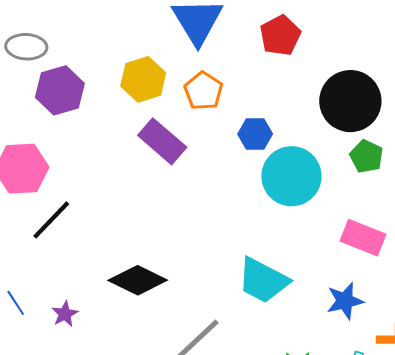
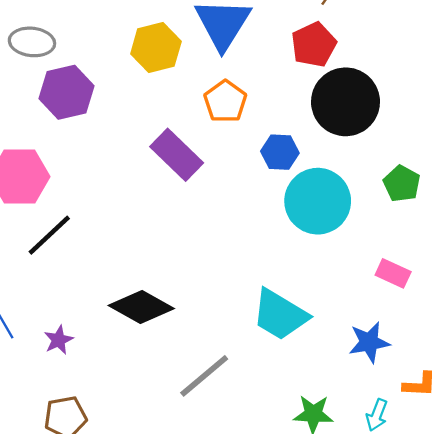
yellow hexagon: (143, 79) -> (156, 48), moved
black circle: (350, 101) -> (346, 102), moved
pink rectangle: (363, 238) -> (393, 273), size x0.7

